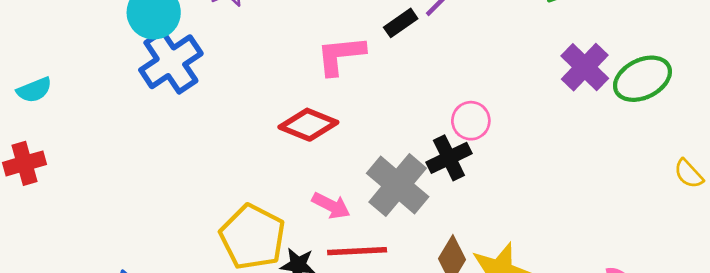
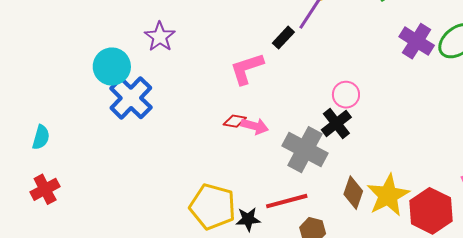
cyan semicircle: (34, 90) -> (41, 137), turned -40
red diamond: (308, 125) -> (235, 121), size x0.6
pink arrow: (331, 206) -> (255, 126), moved

